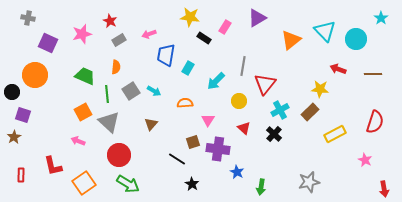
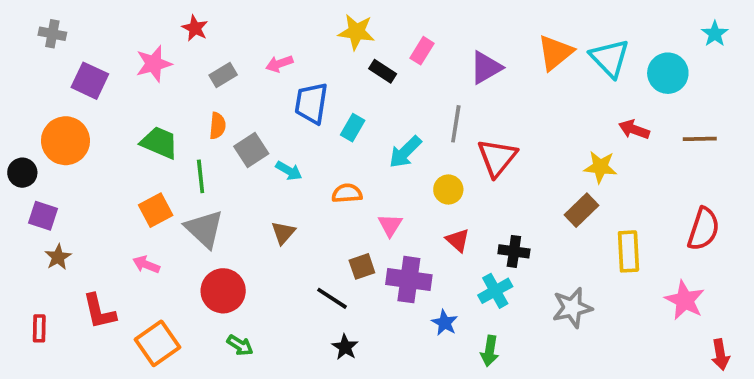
purple triangle: (257, 18) -> (486, 68), moved
red star: (110, 21) -> (195, 28), moved
orange triangle: (291, 40) -> (555, 53), moved
gray square: (131, 91) -> (251, 150), moved
cyan cross: (280, 110) -> (495, 291), moved
black cross: (274, 134) -> (514, 251), turned -35
yellow rectangle: (335, 134) -> (628, 251), turned -65
brown star: (14, 137) -> (58, 257), moved
pink star: (365, 160) -> (685, 300), size x1.5
gray star: (309, 182) -> (572, 308), moved
green arrow: (128, 184) -> (240, 345), size x0.6
black star: (192, 184) -> (345, 347), moved

